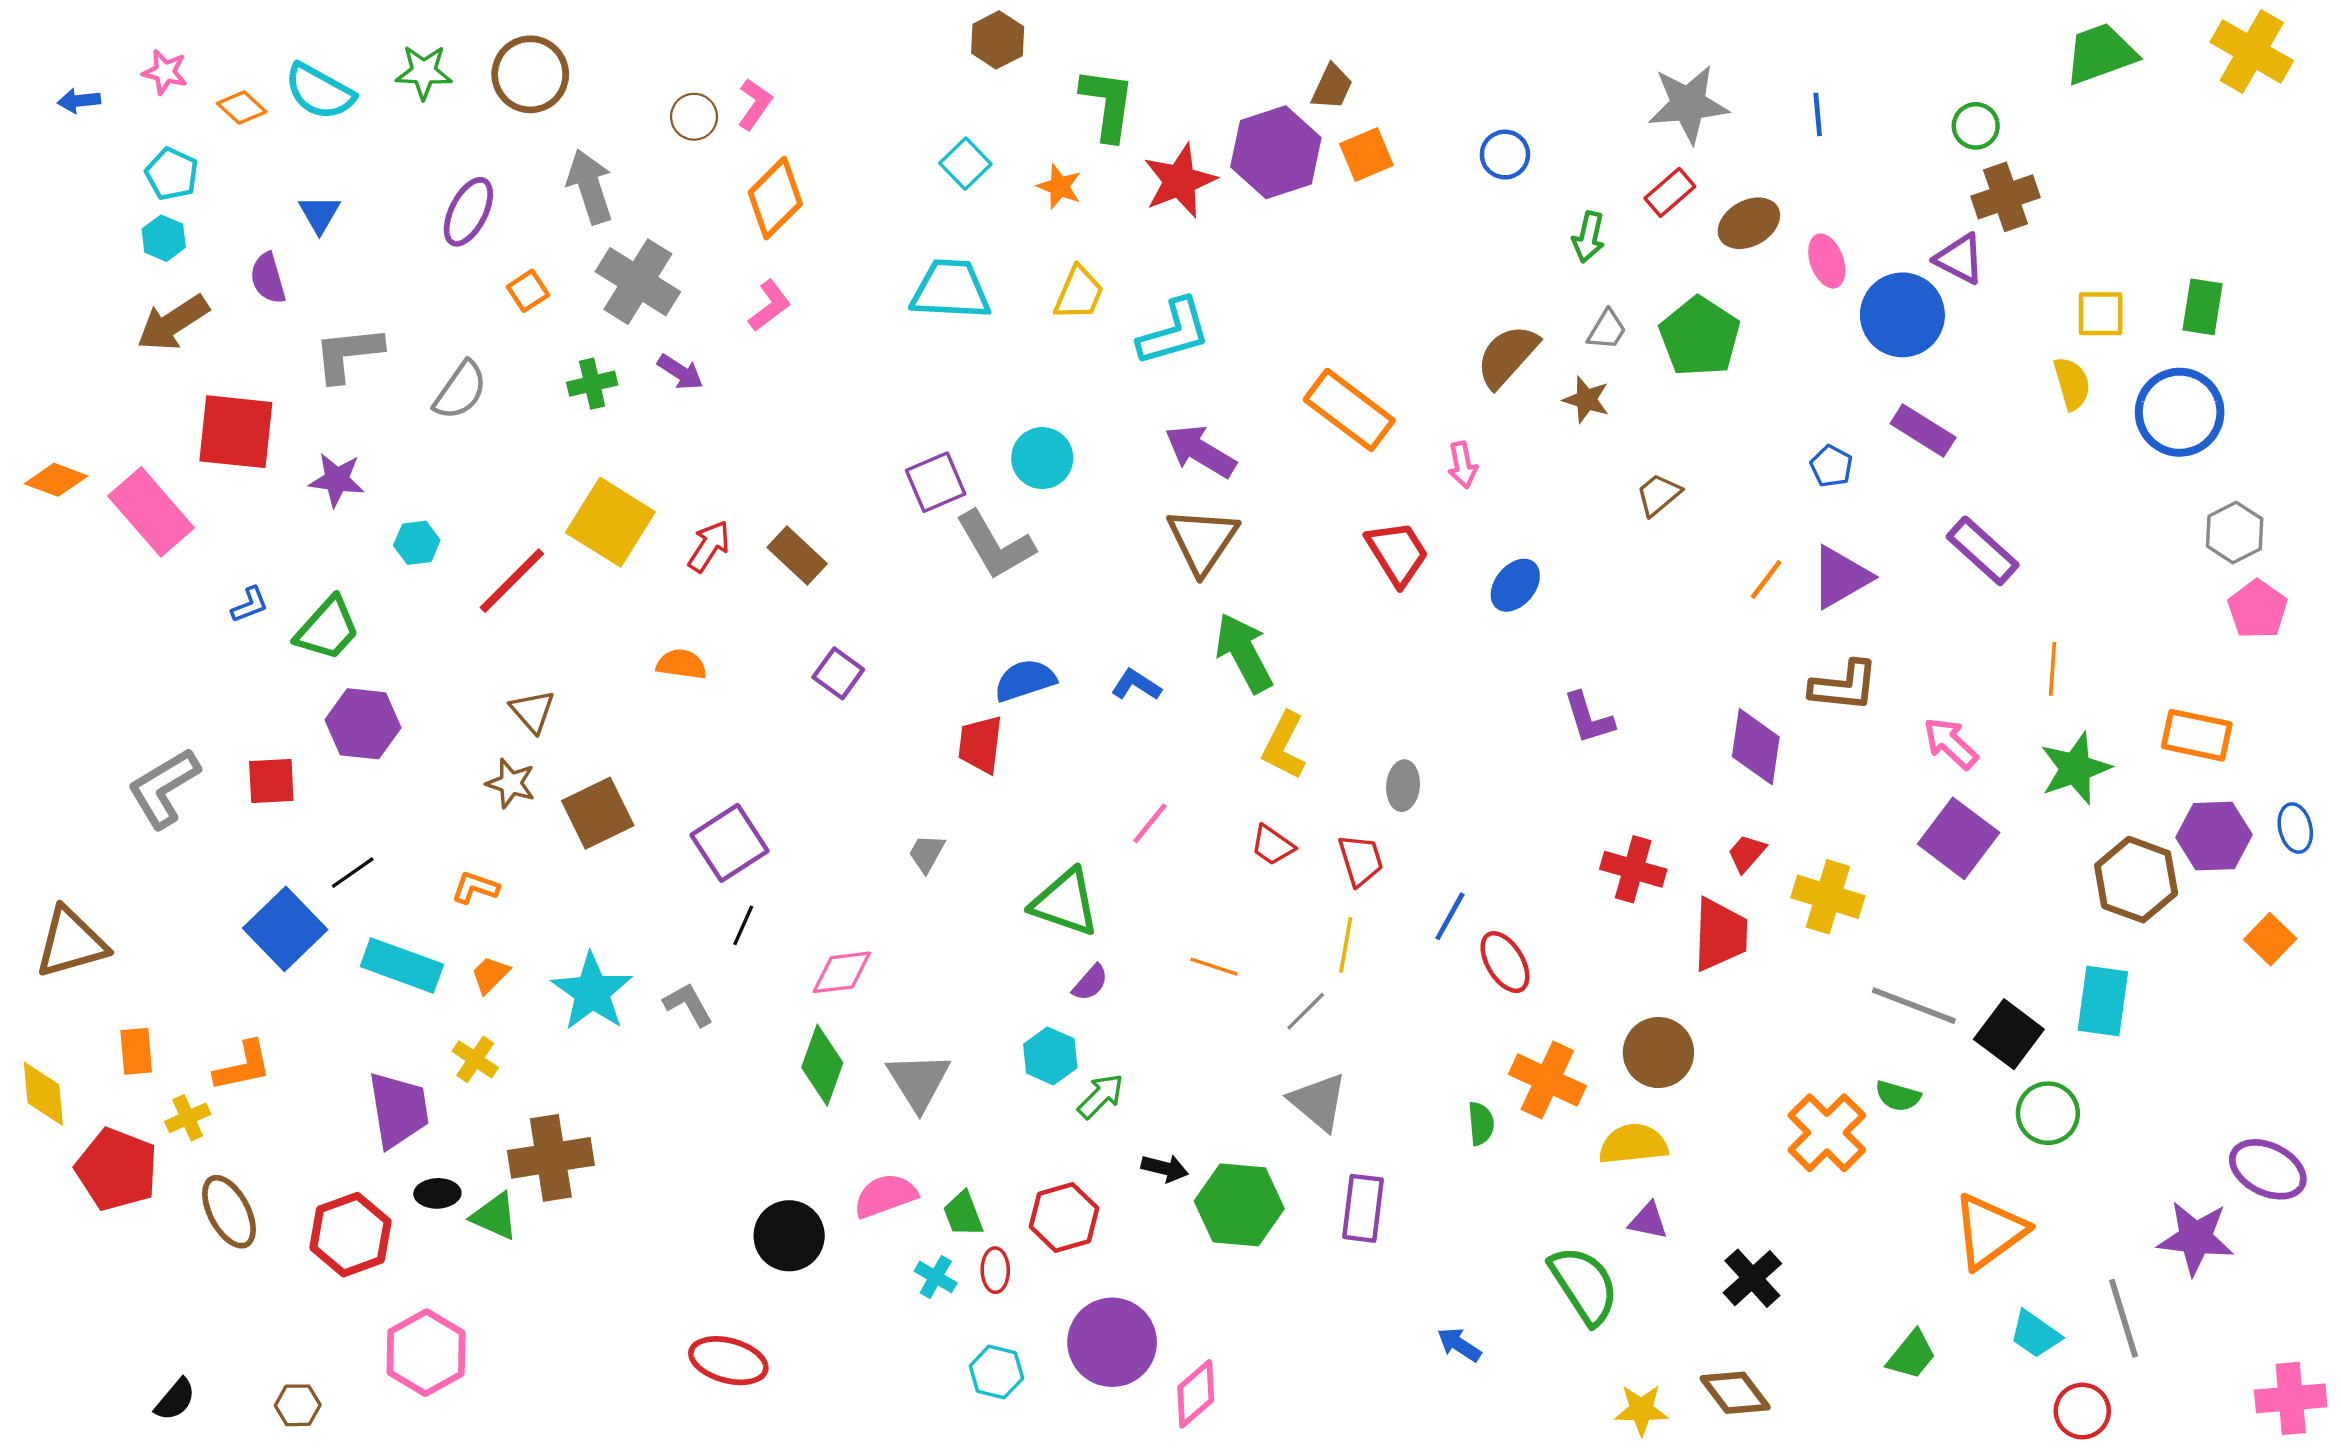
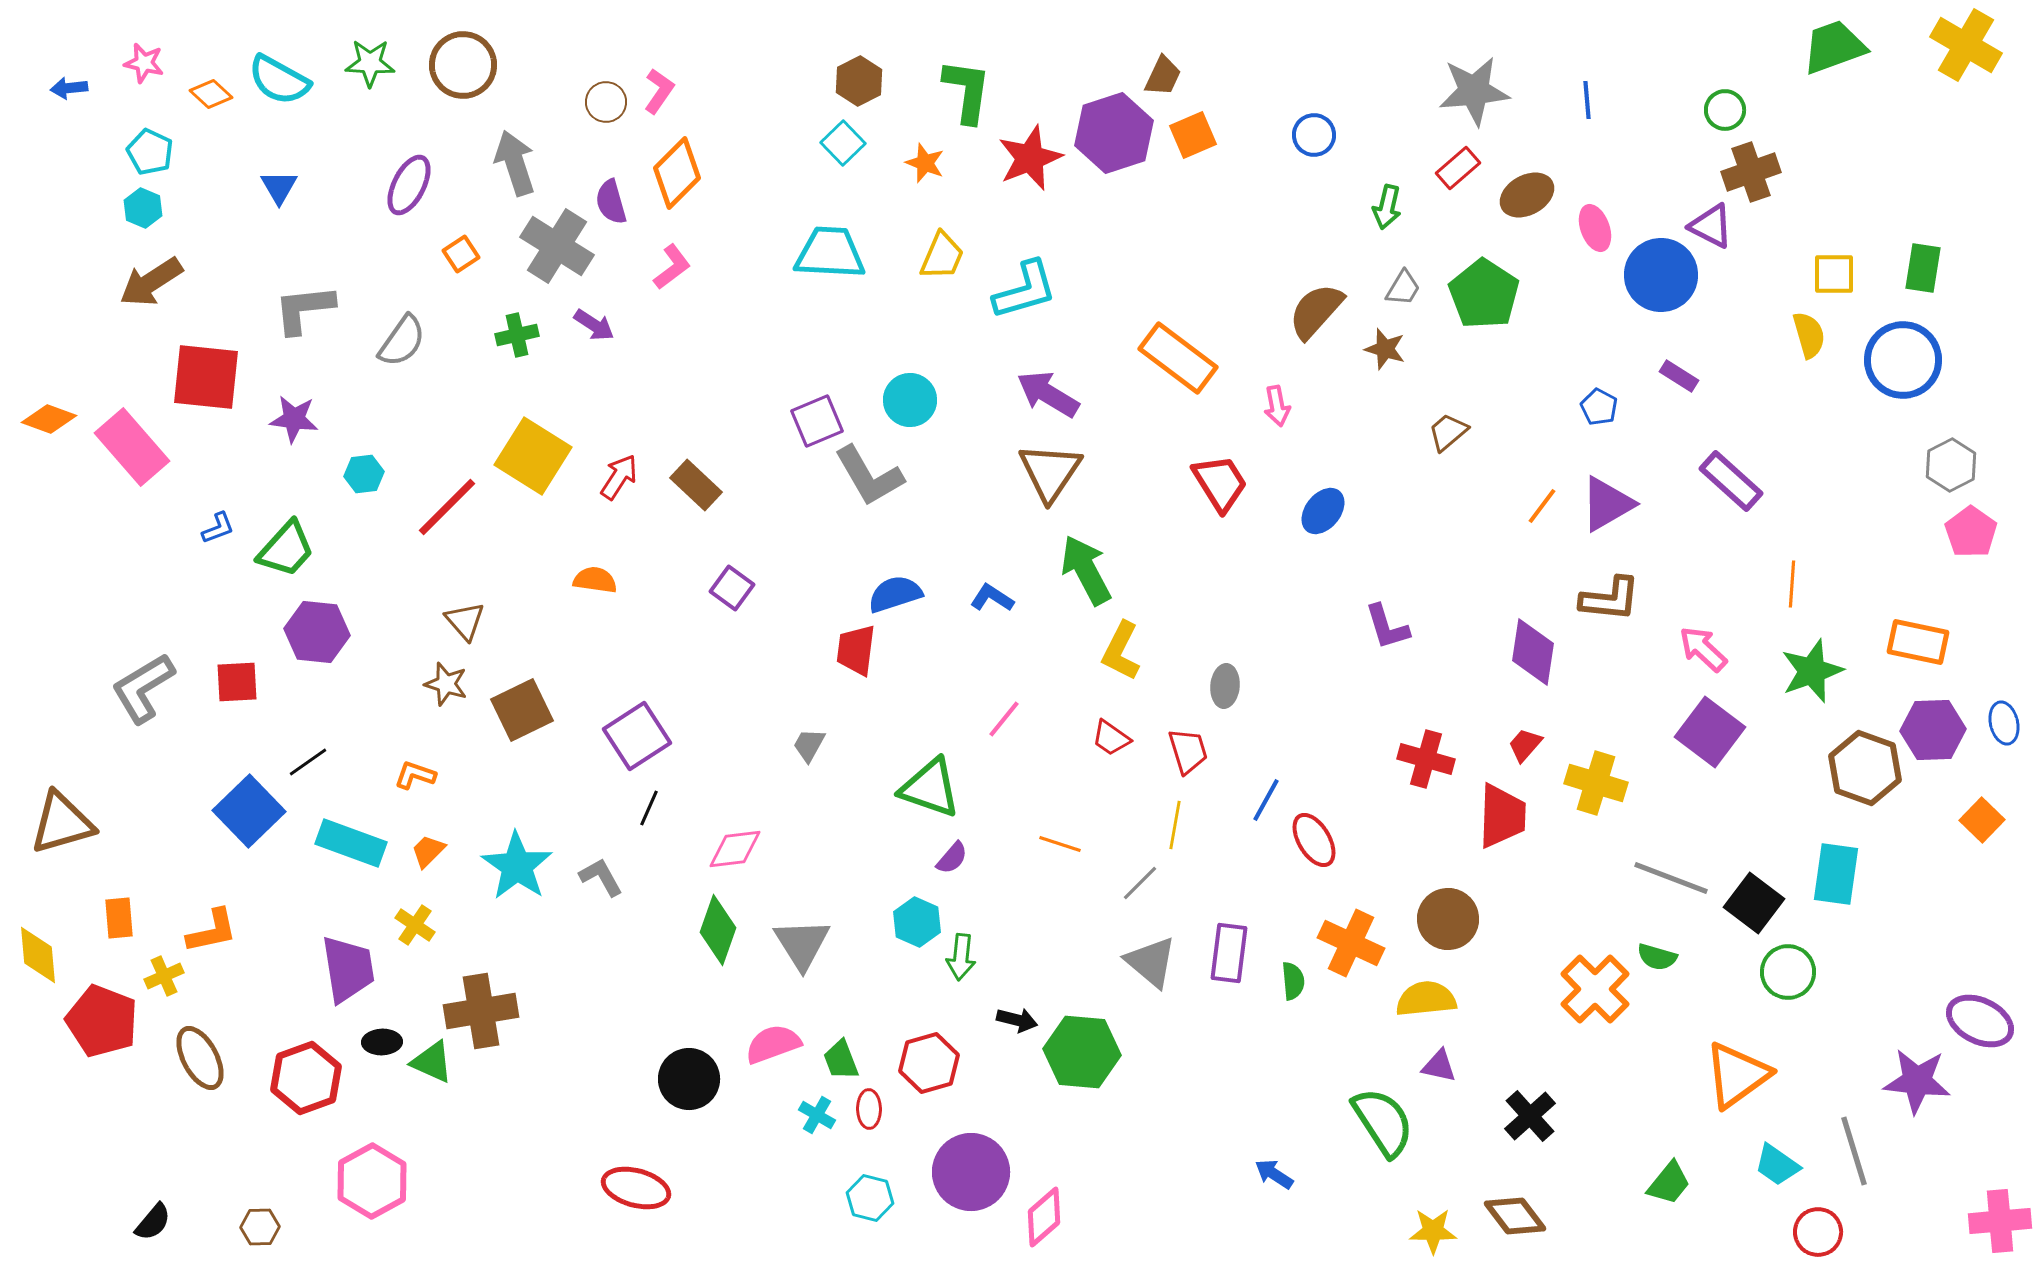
brown hexagon: (998, 40) -> (859, 81), moved
purple semicircle: (268, 278) -> (611, 202), moved
purple rectangle: (1923, 431) -> (1679, 376), size x0.7
green arrow: (1101, 1096) -> (961, 957), turned 141
purple rectangle: (1363, 1208) -> (1229, 953), moved

